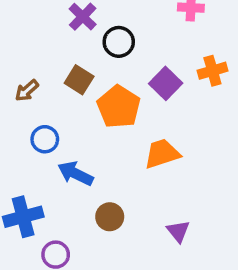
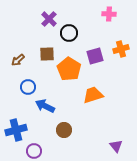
brown square: (79, 80) -> (47, 54), turned -35
purple square: (166, 83) -> (95, 56), turned 30
purple triangle: (178, 231) -> (116, 146), moved

